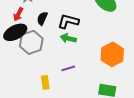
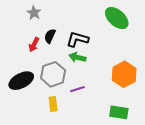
red arrow: (18, 14) -> (34, 45), moved
black ellipse: (15, 32) -> (21, 81), moved
gray hexagon: (31, 42) -> (53, 74), moved

